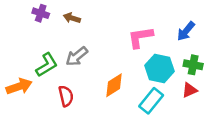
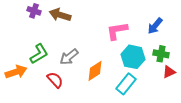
brown arrow: (72, 18) -> (60, 15), size x1.5
gray arrow: (77, 56) -> (69, 57), moved
red triangle: (190, 90) -> (169, 72), moved
red semicircle: (66, 96) -> (55, 80), turned -30

